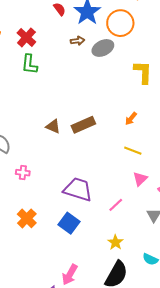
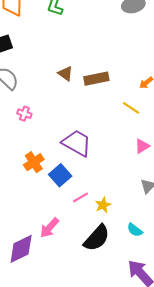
yellow line: (133, 151) -> (131, 108), moved
pink line: (116, 205) -> (81, 197), moved
orange cross: (27, 218) -> (34, 162), moved

